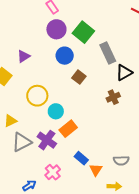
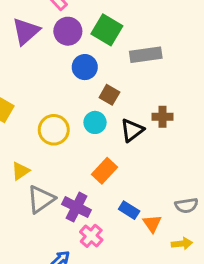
gray rectangle: (108, 53) -> (146, 55), turned -65
purple triangle: (24, 56) -> (26, 31), moved, size x1.5
black triangle: (124, 73) -> (132, 130), moved
brown cross: (113, 97) -> (163, 117), turned 32
cyan circle: (56, 111) -> (95, 122), moved
purple cross: (47, 140) -> (77, 207), moved

